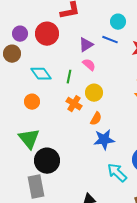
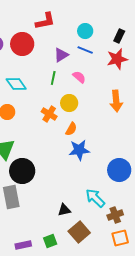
cyan circle: (118, 22) -> (85, 31), moved
pink semicircle: (89, 65) -> (79, 77), moved
green line: (69, 77) -> (53, 78), moved
cyan arrow: (117, 173) -> (95, 198), moved

